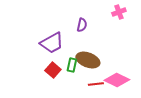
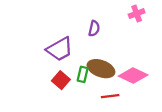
pink diamond: (117, 80) -> (133, 76), moved

